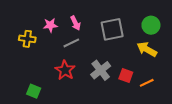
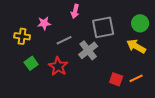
pink arrow: (75, 23) -> (75, 11), moved, turned 40
gray cross: (101, 70) -> (88, 50), moved
red square: (126, 75) -> (116, 79), moved
green square: (34, 91) -> (31, 63), moved, turned 32

